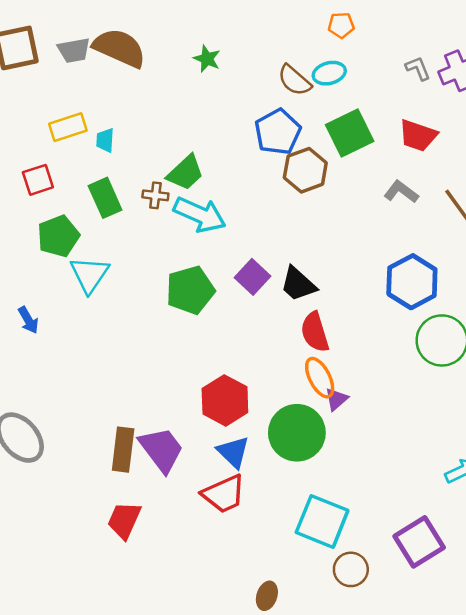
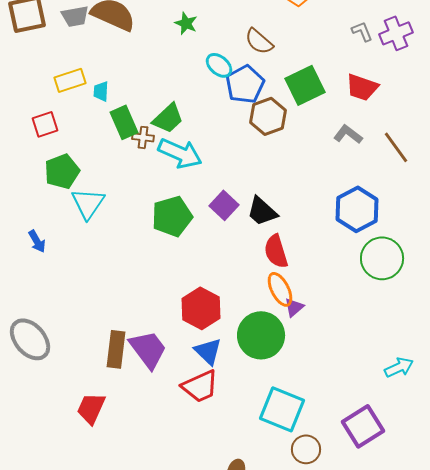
cyan ellipse: (329, 73) -> (219, 65), moved, turned 56
green rectangle: (105, 198) -> (124, 122), moved
red trapezoid: (124, 520) -> (91, 408), moved

